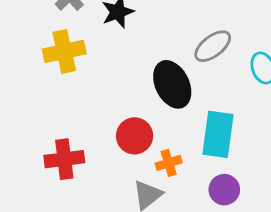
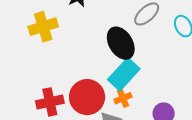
cyan rectangle: (218, 134) -> (124, 74), moved, turned 40
red circle: (135, 136) -> (87, 97), moved, size x1.4

